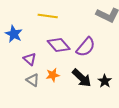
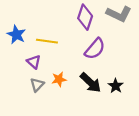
yellow line: (48, 16) -> (47, 41), moved
purple diamond: (59, 45) -> (85, 17), moved, turned 60
gray triangle: (33, 80) -> (37, 85), turned 40

